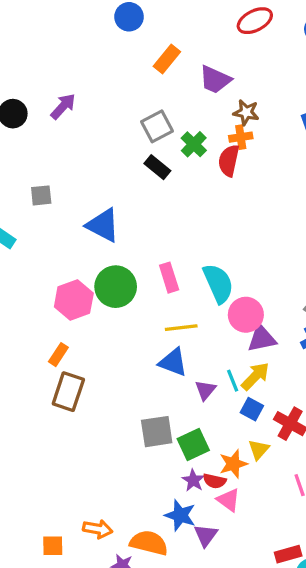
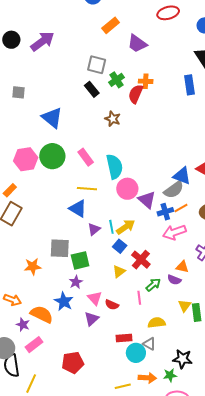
purple arrow: (63, 106) -> (42, 41), size x1.4
brown star: (246, 112) -> (113, 119), moved
gray square: (157, 126) -> (97, 65), turned 30
pink rectangle: (169, 278) -> (86, 157), turned -30
purple triangle: (262, 338) -> (147, 200), moved, turned 42
orange star: (233, 464) -> (33, 266), moved
red semicircle: (215, 481) -> (112, 305), moved
purple triangle: (206, 535) -> (91, 319), moved

